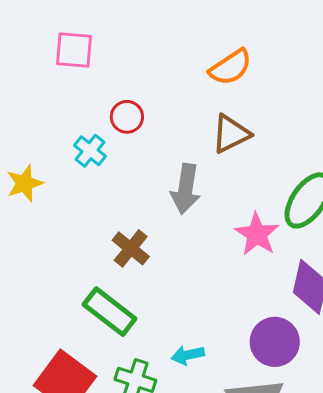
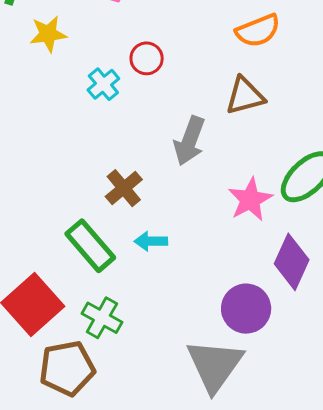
yellow star: (25, 183) -> (48, 34), moved
cyan arrow: (188, 355) -> (151, 241), moved

